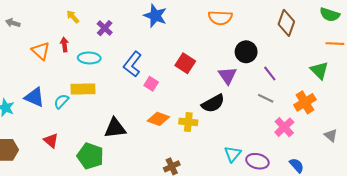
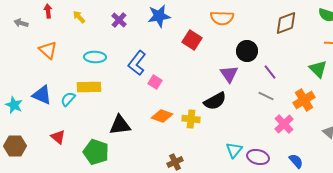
blue star: (155, 16) -> (159, 16), turned -30
brown diamond: (286, 23) -> (286, 23), turned 50
purple cross: (105, 28) -> (119, 20), moved
red arrow: (64, 45) -> (48, 11), moved
red square: (185, 63) -> (192, 40), moved

